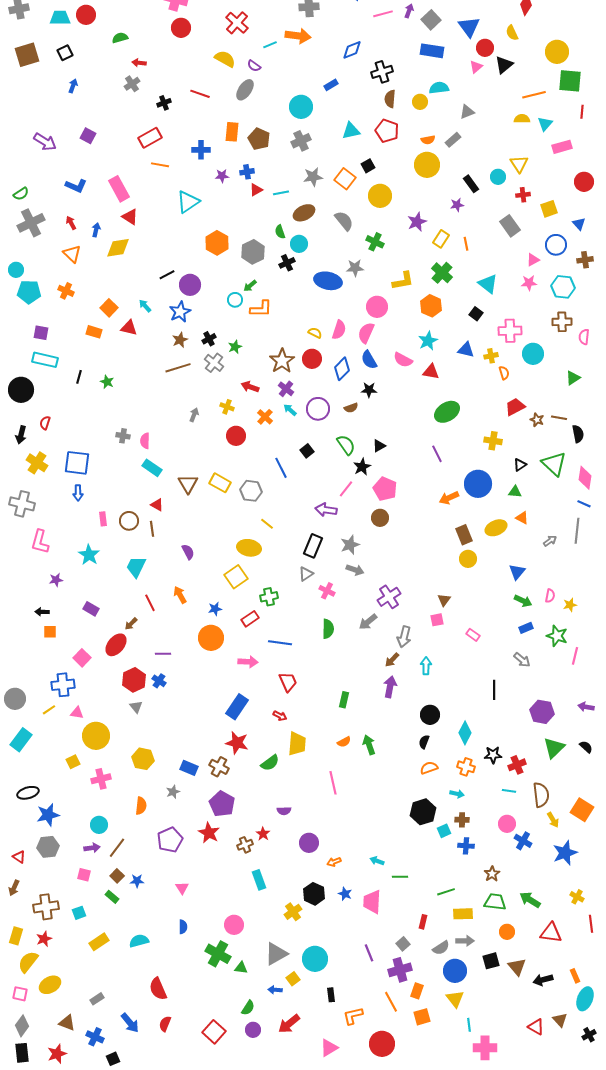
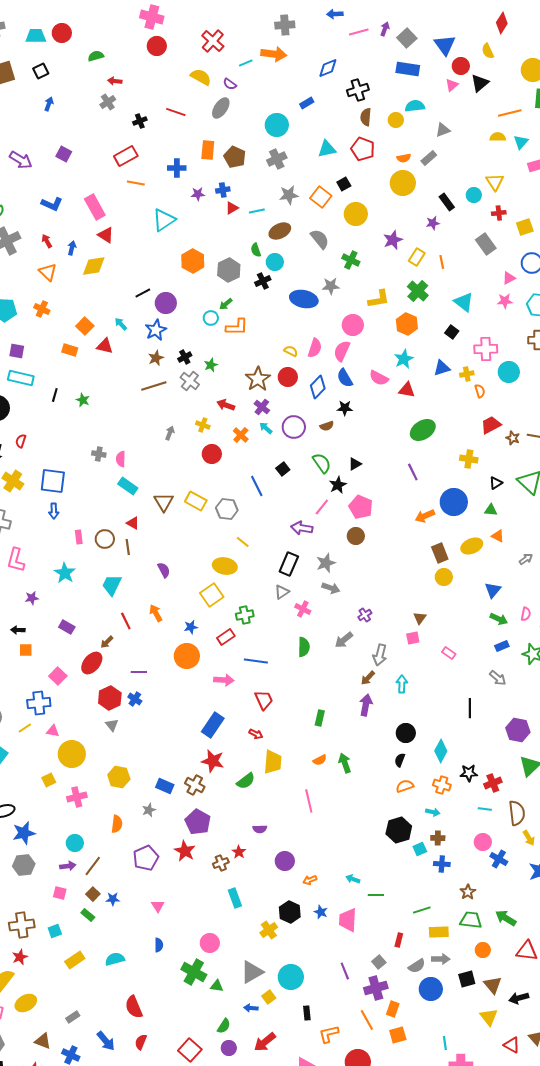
blue triangle: (466, 350) -> (442, 368), turned -30
purple cross: (389, 597) -> (365, 615), size x0.6
yellow triangle: (455, 999) -> (489, 1017), moved

